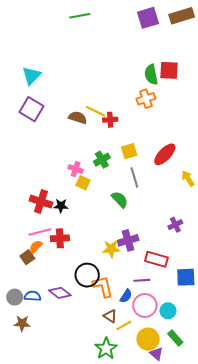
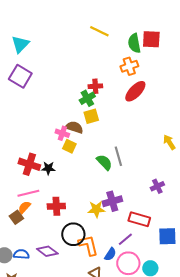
yellow line: (96, 111) -> (99, 31), moved
brown semicircle: (78, 118) -> (74, 127), moved
yellow square: (129, 151) -> (91, 116), moved
red ellipse: (165, 154) -> (135, 91), moved
green cross: (102, 160) -> (87, 98), moved
gray line: (134, 177) -> (118, 156), moved
red cross: (60, 238) -> (56, 206), moved
purple line: (142, 280) -> (125, 239), turned -35

